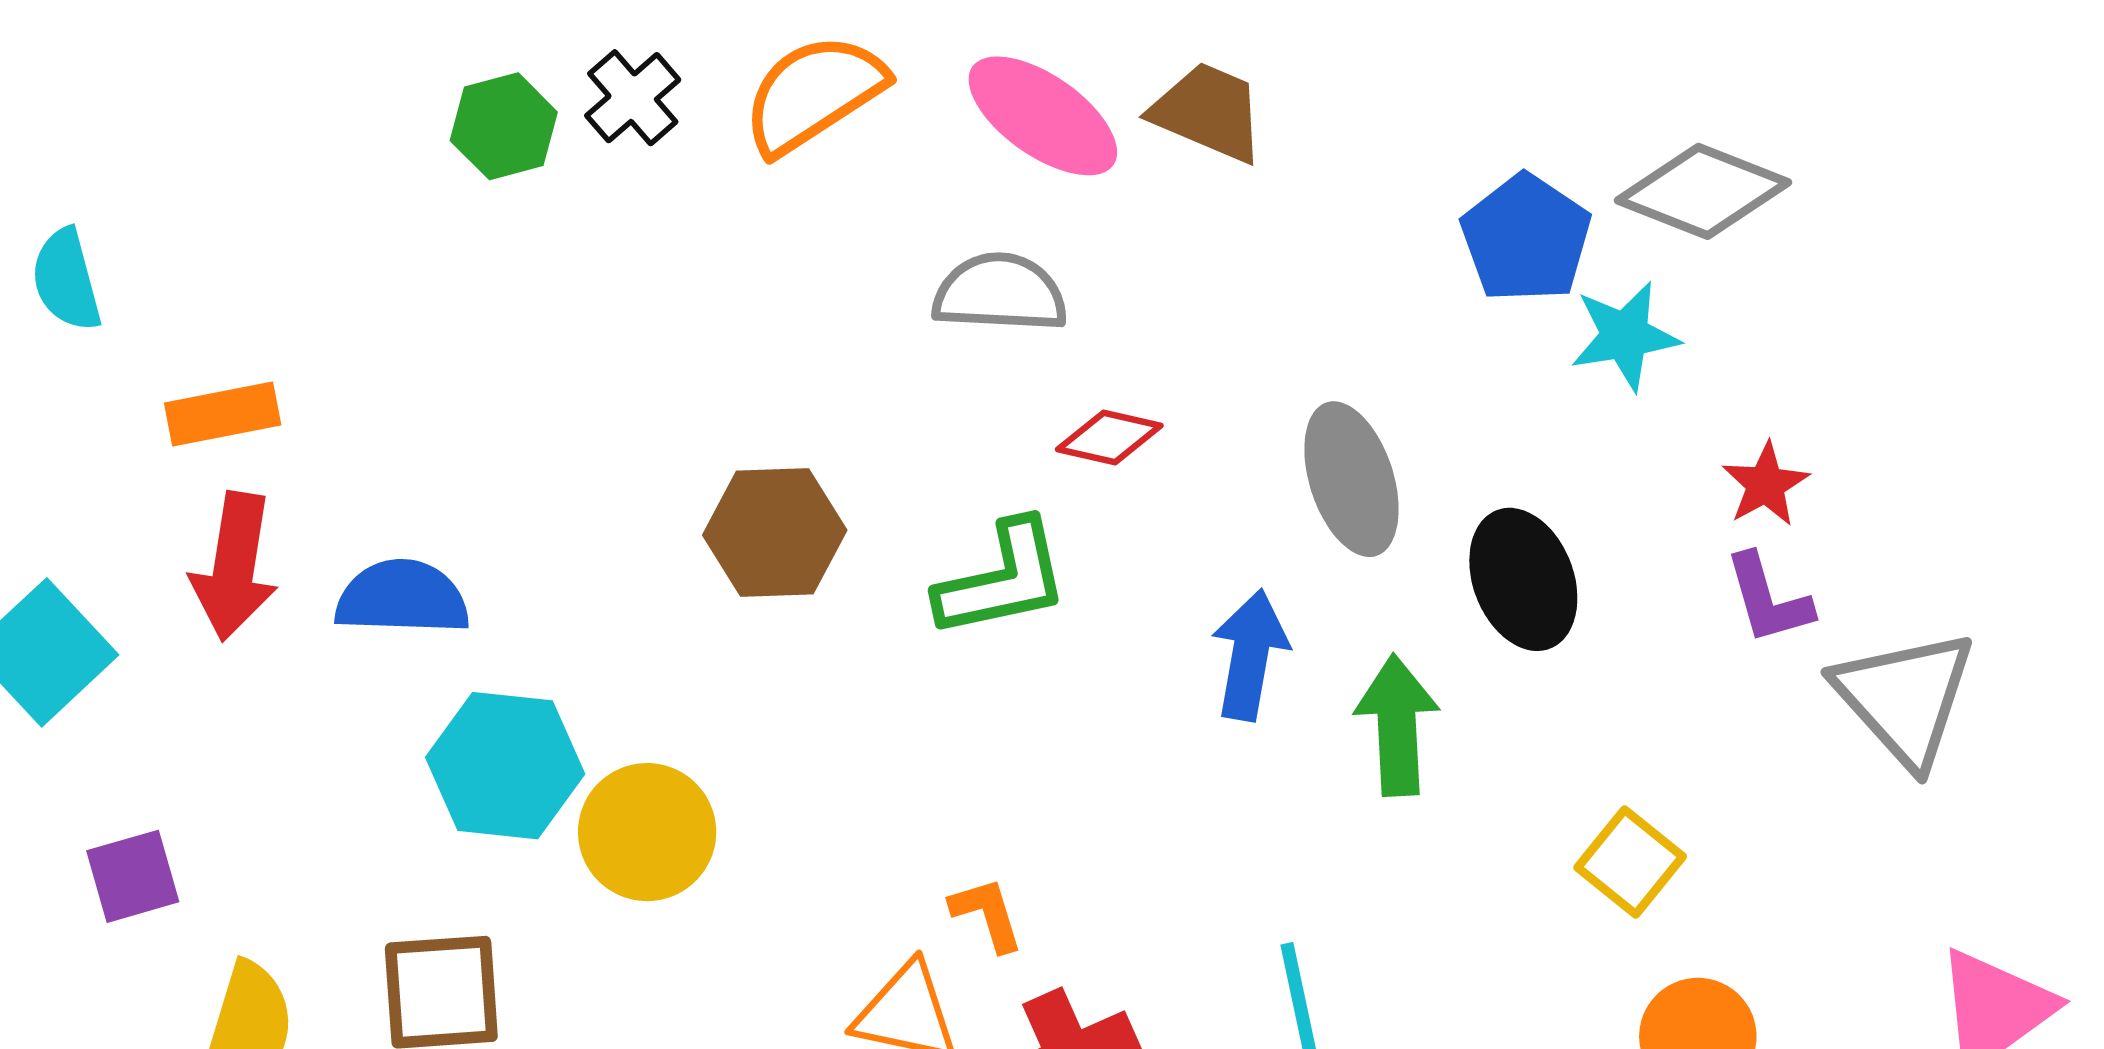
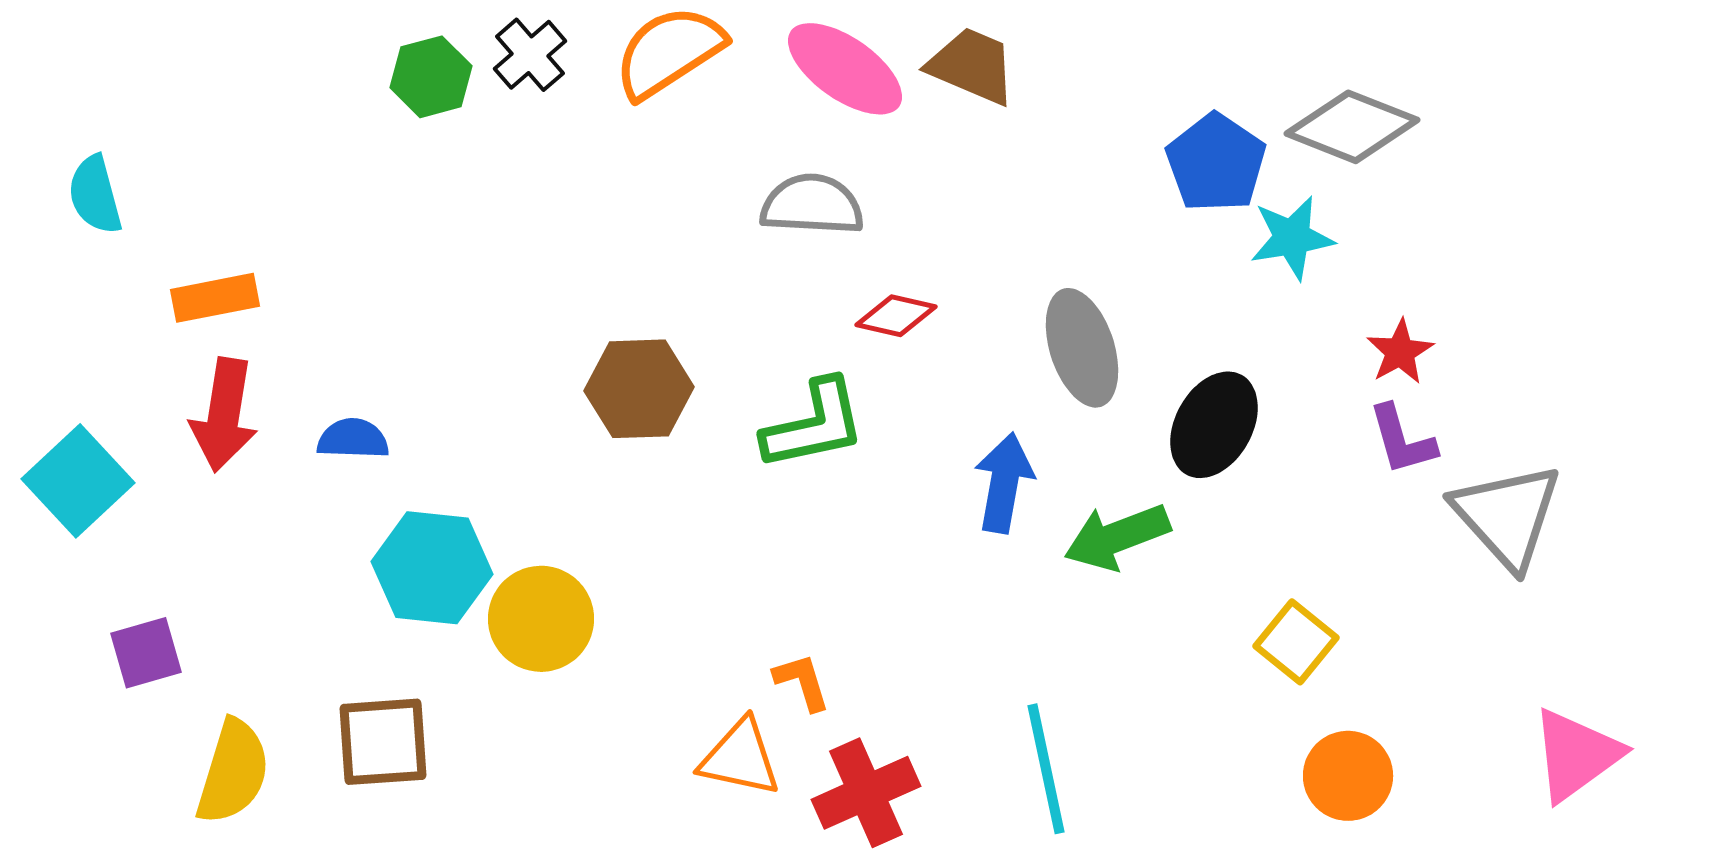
black ellipse: (1523, 579) -> (1214, 425), turned 50
blue semicircle: (402, 598) -> (353, 439), size x0.7
green arrow: (1397, 725) -> (1117, 537), turned -108

